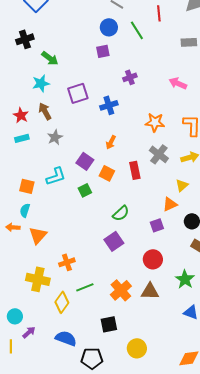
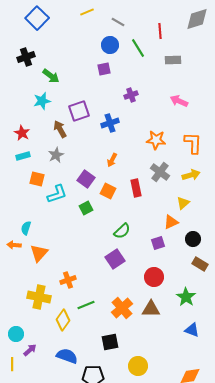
gray rectangle: (189, 42) -> (173, 60), moved
brown arrow: (45, 111) -> (60, 129), moved
orange square: (27, 186) -> (37, 179), moved

